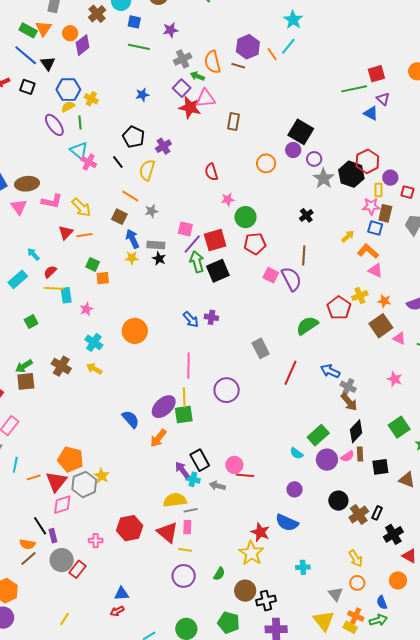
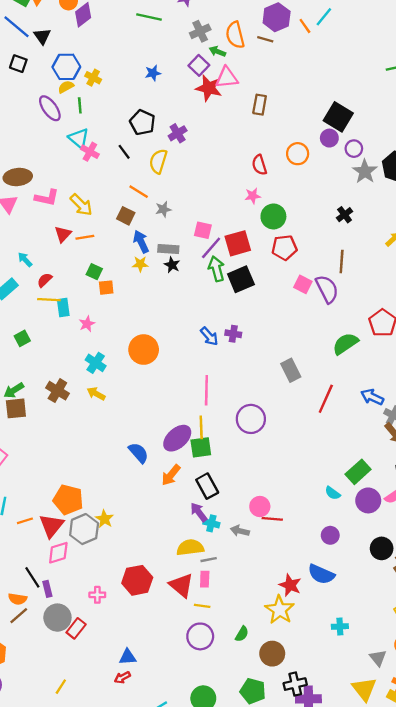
red semicircle: (211, 172) -> (259, 165), moved
black rectangle: (200, 460) -> (207, 486), moved
black cross: (266, 601) -> (295, 684), moved

